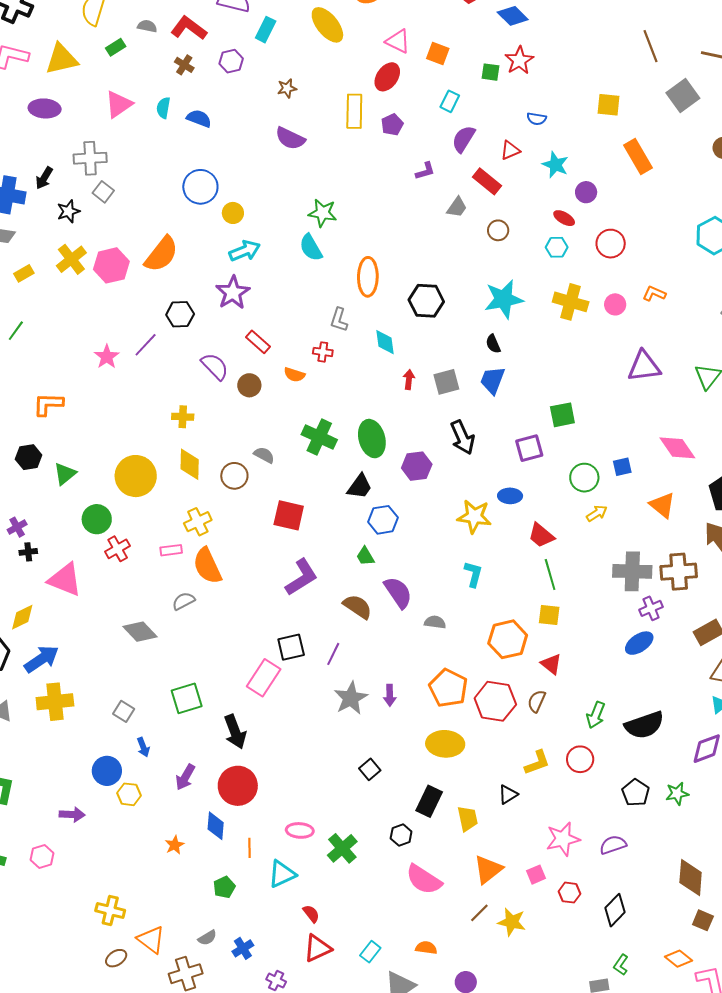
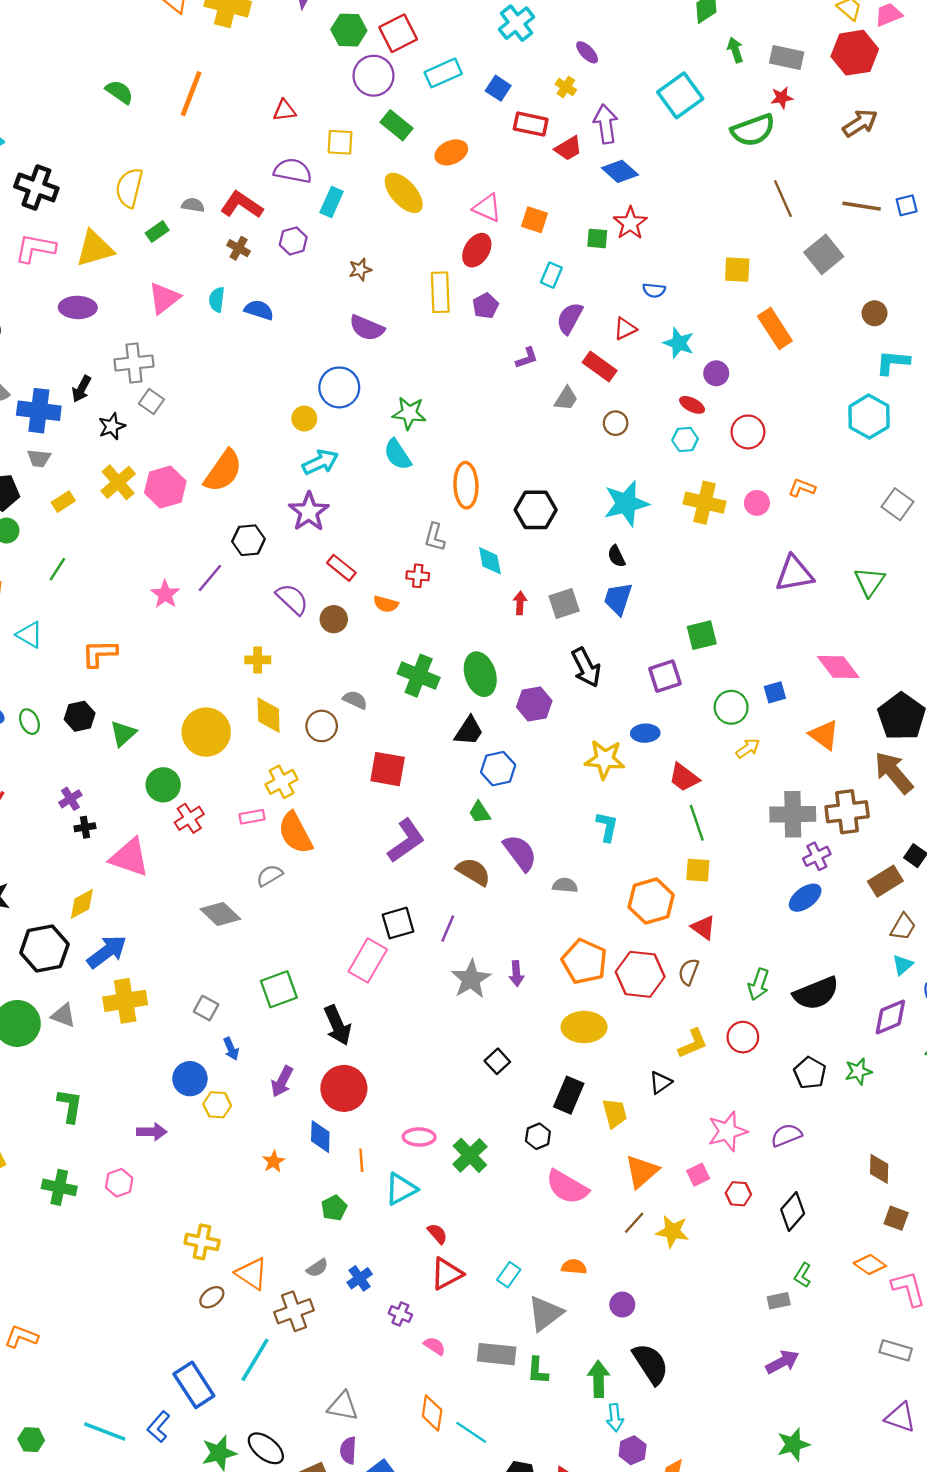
blue circle: (200, 187) -> (339, 387), moved
brown diamond: (691, 878) -> (879, 1169), size x0.7

